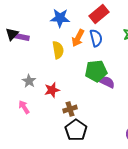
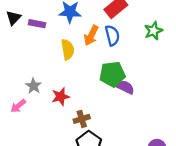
black triangle: (12, 34) -> (13, 18), moved
purple rectangle: (22, 37) -> (37, 24), moved
pink arrow: (24, 107) -> (18, 106), moved, turned -96

